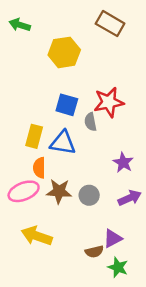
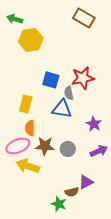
yellow hexagon: (64, 52) -> (31, 40), moved
blue triangle: (63, 143) -> (62, 109), moved
yellow arrow: (37, 236) -> (28, 166), moved
green star: (118, 267) -> (59, 204), moved

